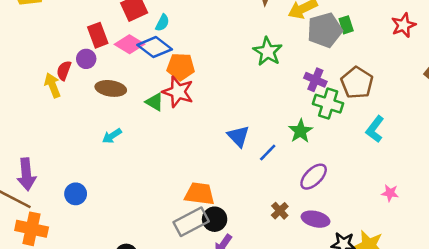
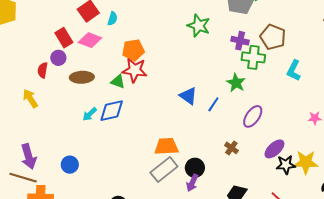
blue diamond: (155, 47) -> (112, 111), moved, turned -40
yellow arrow: (52, 85) -> (30, 98), moved
black circle: (215, 219) -> (195, 168), moved
purple ellipse: (316, 219) -> (274, 149), moved, turned -45

